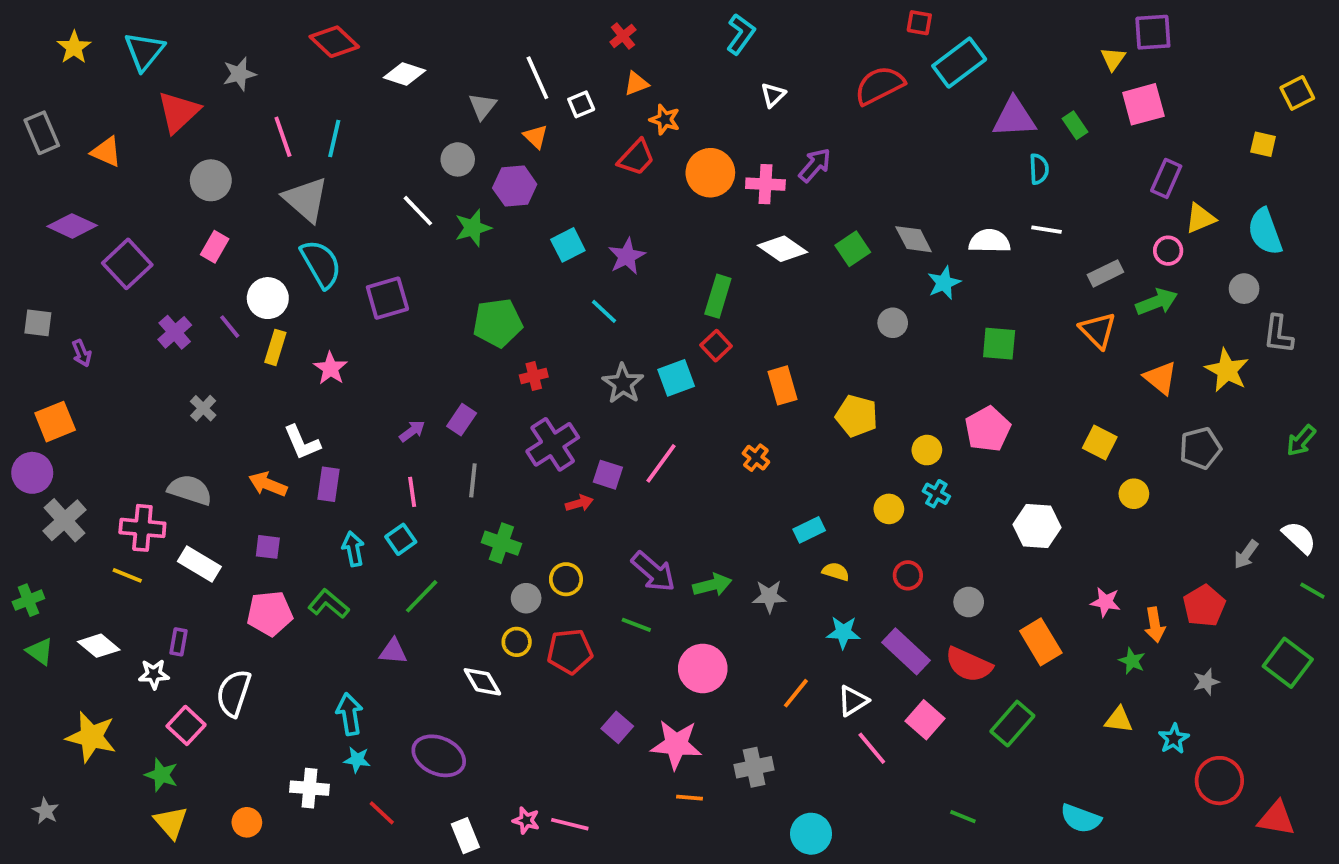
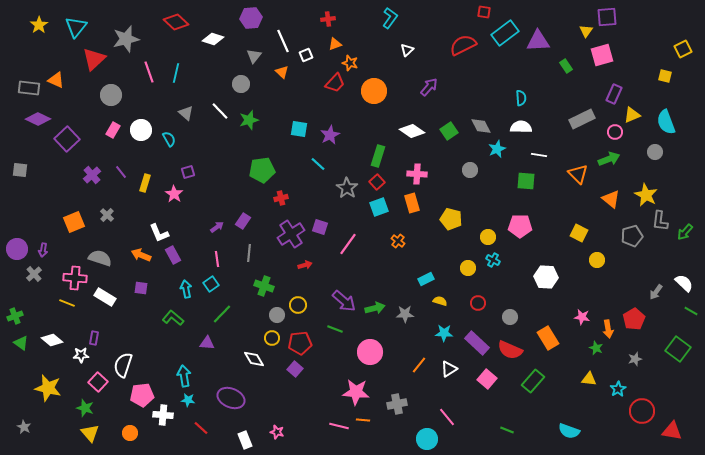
red cross: (623, 36) -> (328, 19), turned 32
gray star: (239, 74) -> (126, 39), size x1.5
purple triangle: (1014, 118) -> (538, 41), moved
gray rectangle: (42, 133) -> (29, 88), moved, turned -60
cyan semicircle: (1039, 169) -> (521, 98), moved
pink cross: (765, 184) -> (417, 174), moved
purple hexagon: (515, 186) -> (251, 18), moved
gray triangle: (306, 199) -> (186, 113), moved, size x0.6
white line: (1047, 230) -> (539, 155), moved
cyan square: (568, 245) -> (299, 129), turned 36
cyan semicircle: (321, 264) -> (169, 139), size x0.6
gray rectangle: (1105, 273) -> (582, 119), moved, size x1.4
white circle: (268, 298) -> (141, 130), moved
purple square: (387, 298) -> (188, 172), moved, size x0.6
gray L-shape: (1278, 334) -> (660, 221), moved
purple arrow: (82, 353) -> (43, 250), moved, turned 32
cyan square: (676, 378) -> (379, 207), moved
gray star: (623, 384) -> (347, 188), moved
orange square: (55, 422) -> (74, 222), moved
pink pentagon: (988, 429) -> (520, 226), turned 30
purple square: (608, 475) -> (320, 227), moved
purple rectangle: (329, 484) -> (173, 255), turned -36
gray cross: (65, 520) -> (34, 274), size x0.7
pink pentagon: (270, 613) -> (142, 395), moved
purple square: (617, 727) -> (295, 369), moved
pink line: (872, 748) -> (447, 417), moved
pink line: (570, 824) -> (339, 426), moved

